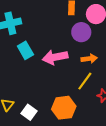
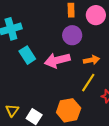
purple circle: (81, 32) -> (72, 35), moved

